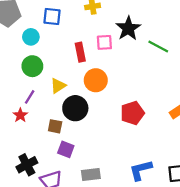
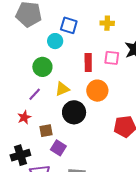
cyan circle: (31, 37) -> (55, 41), moved
red star: (20, 115) -> (24, 117), moved
brown square: (55, 126) -> (46, 131), moved, turned -32

